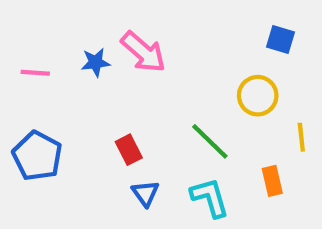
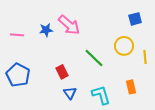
blue square: (281, 40) -> (135, 19), turned -32
yellow line: (301, 137) -> (145, 57), moved
green line: (210, 141) -> (94, 58), moved

